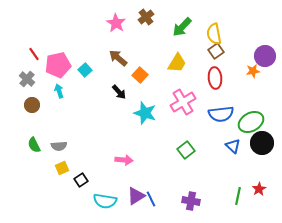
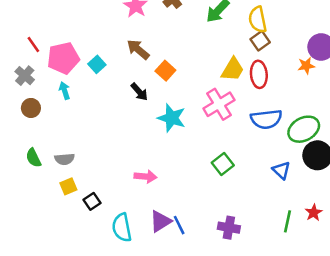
yellow trapezoid: (177, 63) -> (233, 69), moved
blue triangle: (233, 146) -> (281, 170), moved
cyan semicircle: (105, 201) -> (122, 228), turned 70

